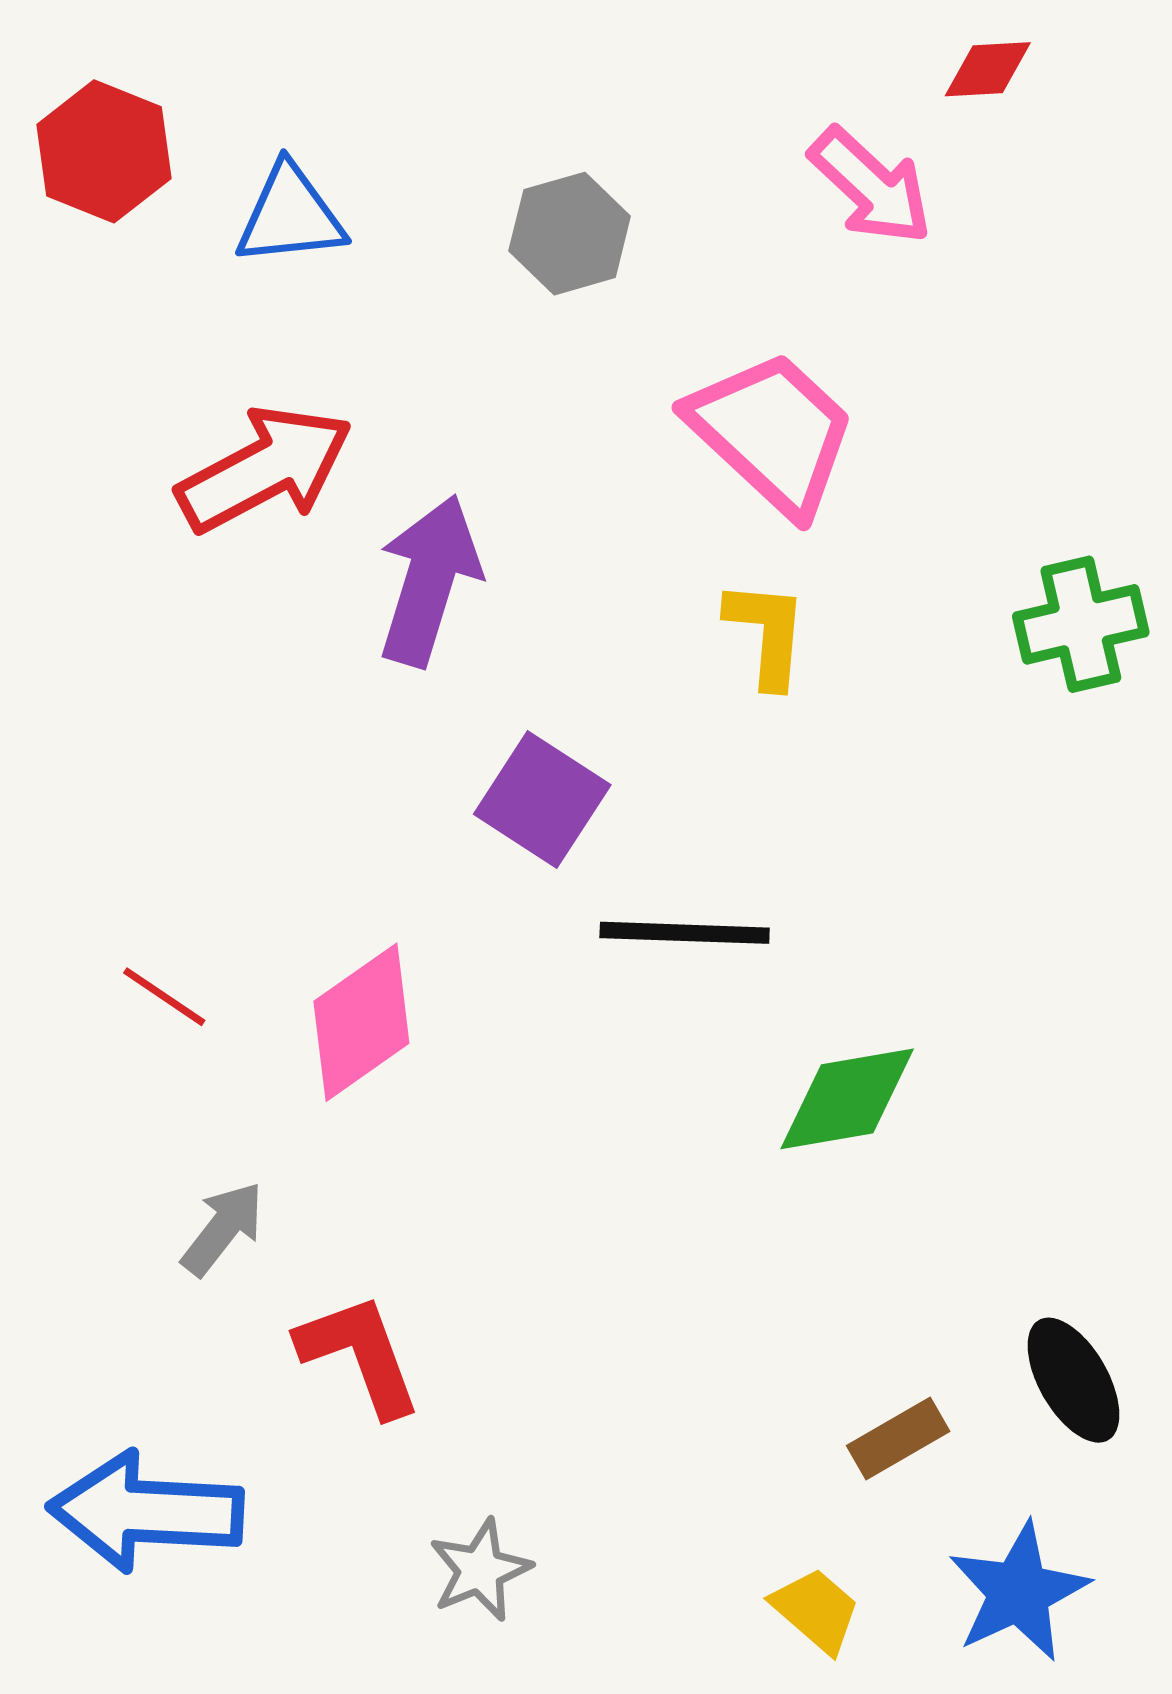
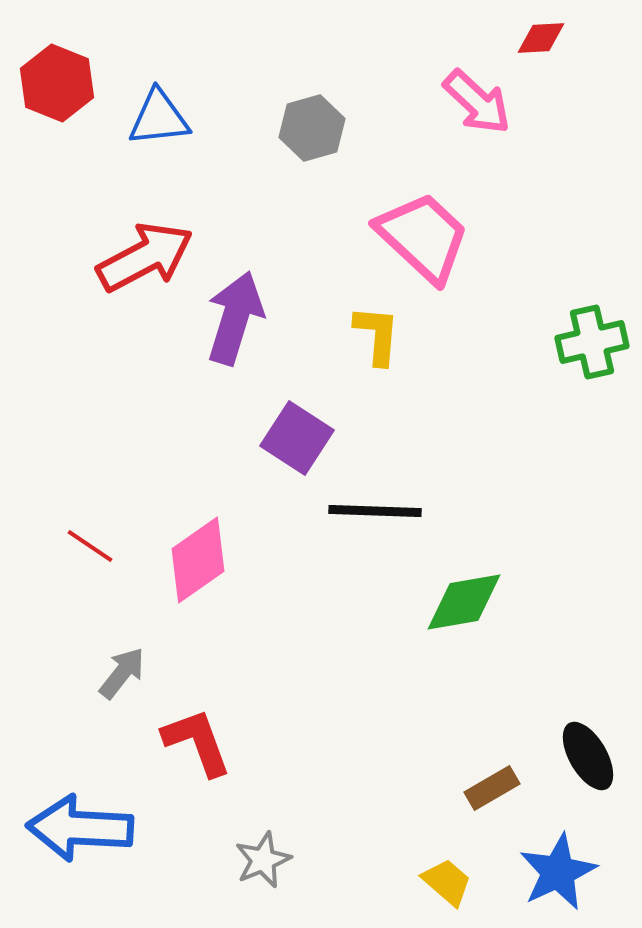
yellow L-shape: (767, 633) -> (377, 335), moved

